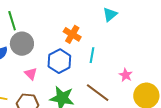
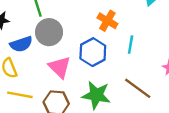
pink triangle: (31, 74) -> (60, 67), size x1.5

